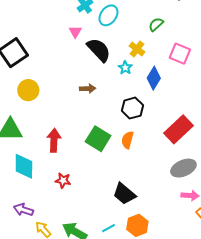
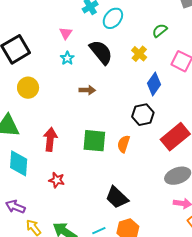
pink triangle: (75, 32) -> (66, 33), moved
cyan star: (125, 68) -> (67, 58), moved
black hexagon: (132, 108) -> (143, 115), moved
green square: (98, 139) -> (94, 141), turned -30

